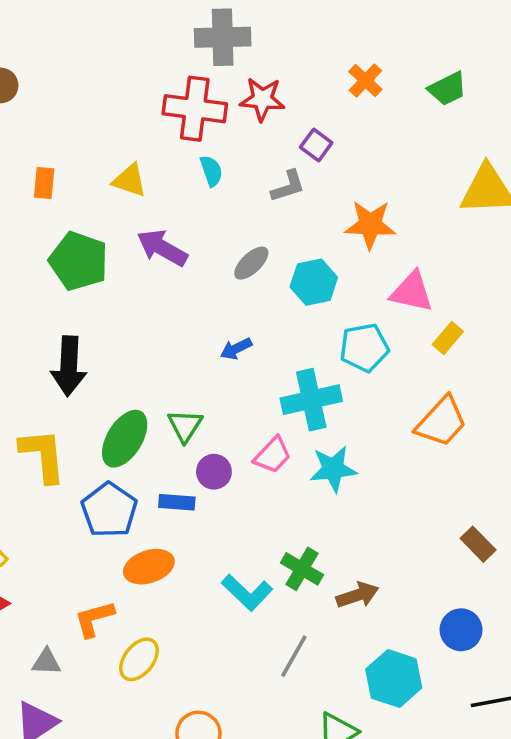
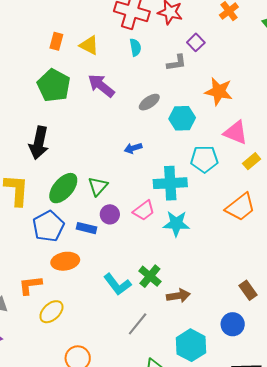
orange rectangle: (44, 183) -> (56, 41), moved
brown rectangle: (478, 544) -> (248, 290), moved

